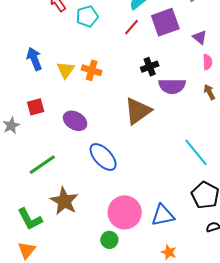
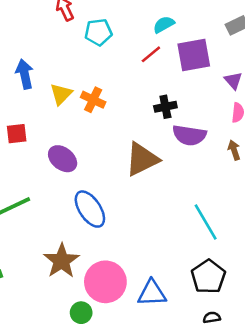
brown star: (64, 201) -> (62, 261), moved

